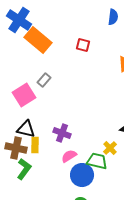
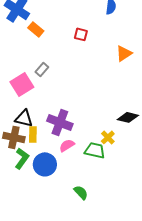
orange rectangle: (38, 40) -> (36, 29), size x0.6
purple cross: (62, 133) -> (60, 122), size x1.4
blue circle: (82, 175) -> (45, 164), moved

